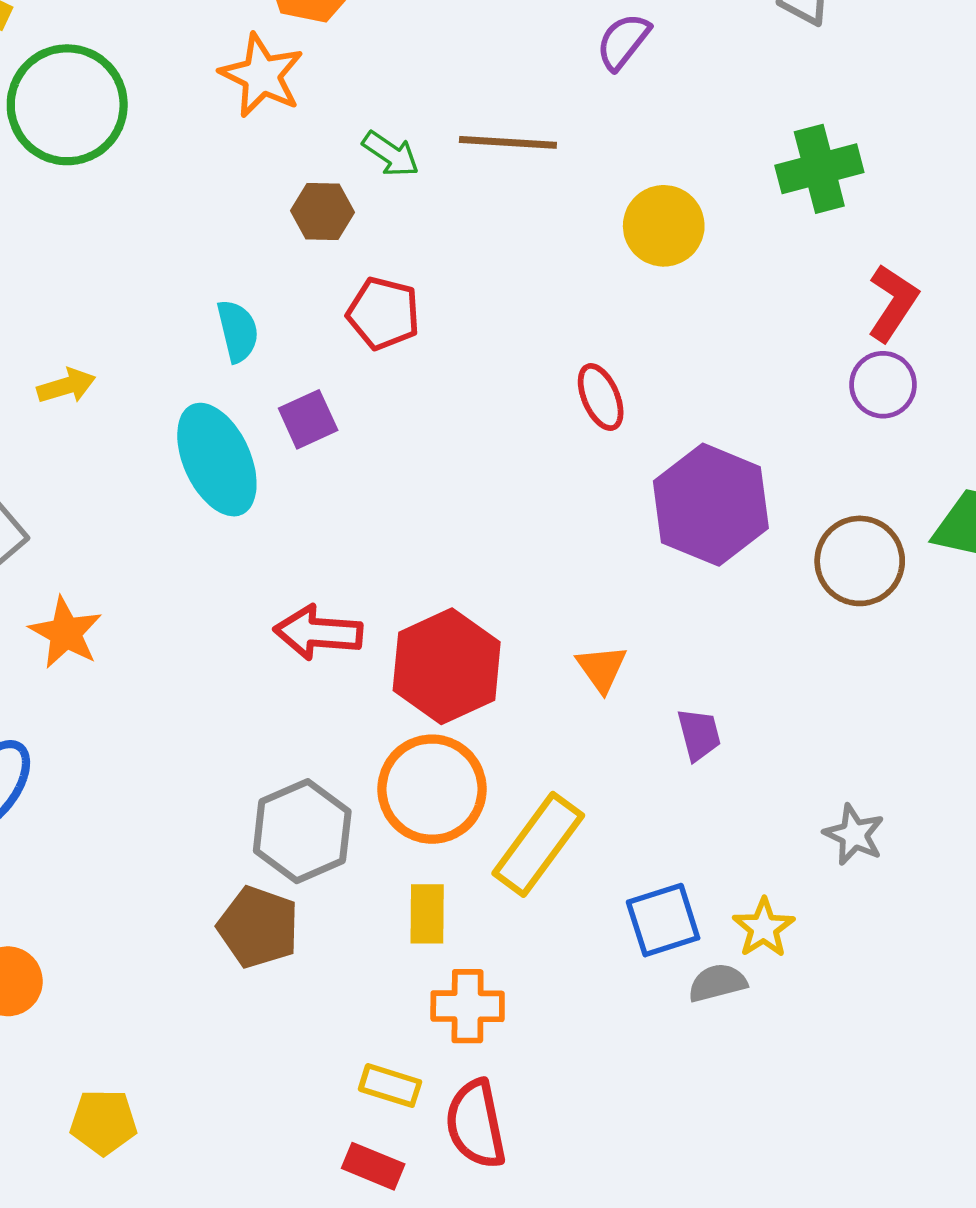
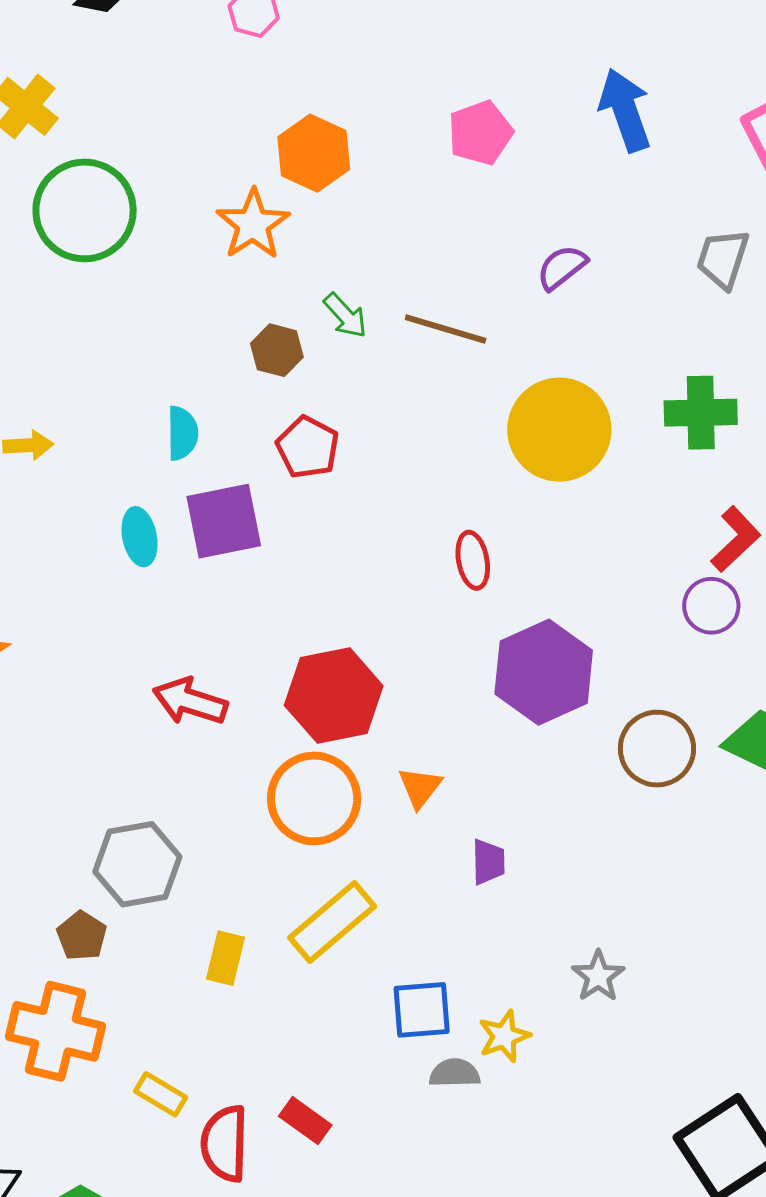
yellow circle: (664, 226) -> (559, 430), size x1.5
purple square: (308, 419) -> (224, 521), size x1.6
cyan ellipse: (217, 460) -> (140, 537), size x0.6
red hexagon: (447, 666) -> (334, 696), moved
orange circle: (432, 789) -> (314, 798), moved
brown pentagon: (258, 927) -> (82, 936), size x0.7
orange cross: (468, 1006) -> (55, 1031), moved, size x1.5
red rectangle: (373, 1166) -> (305, 1121), moved

